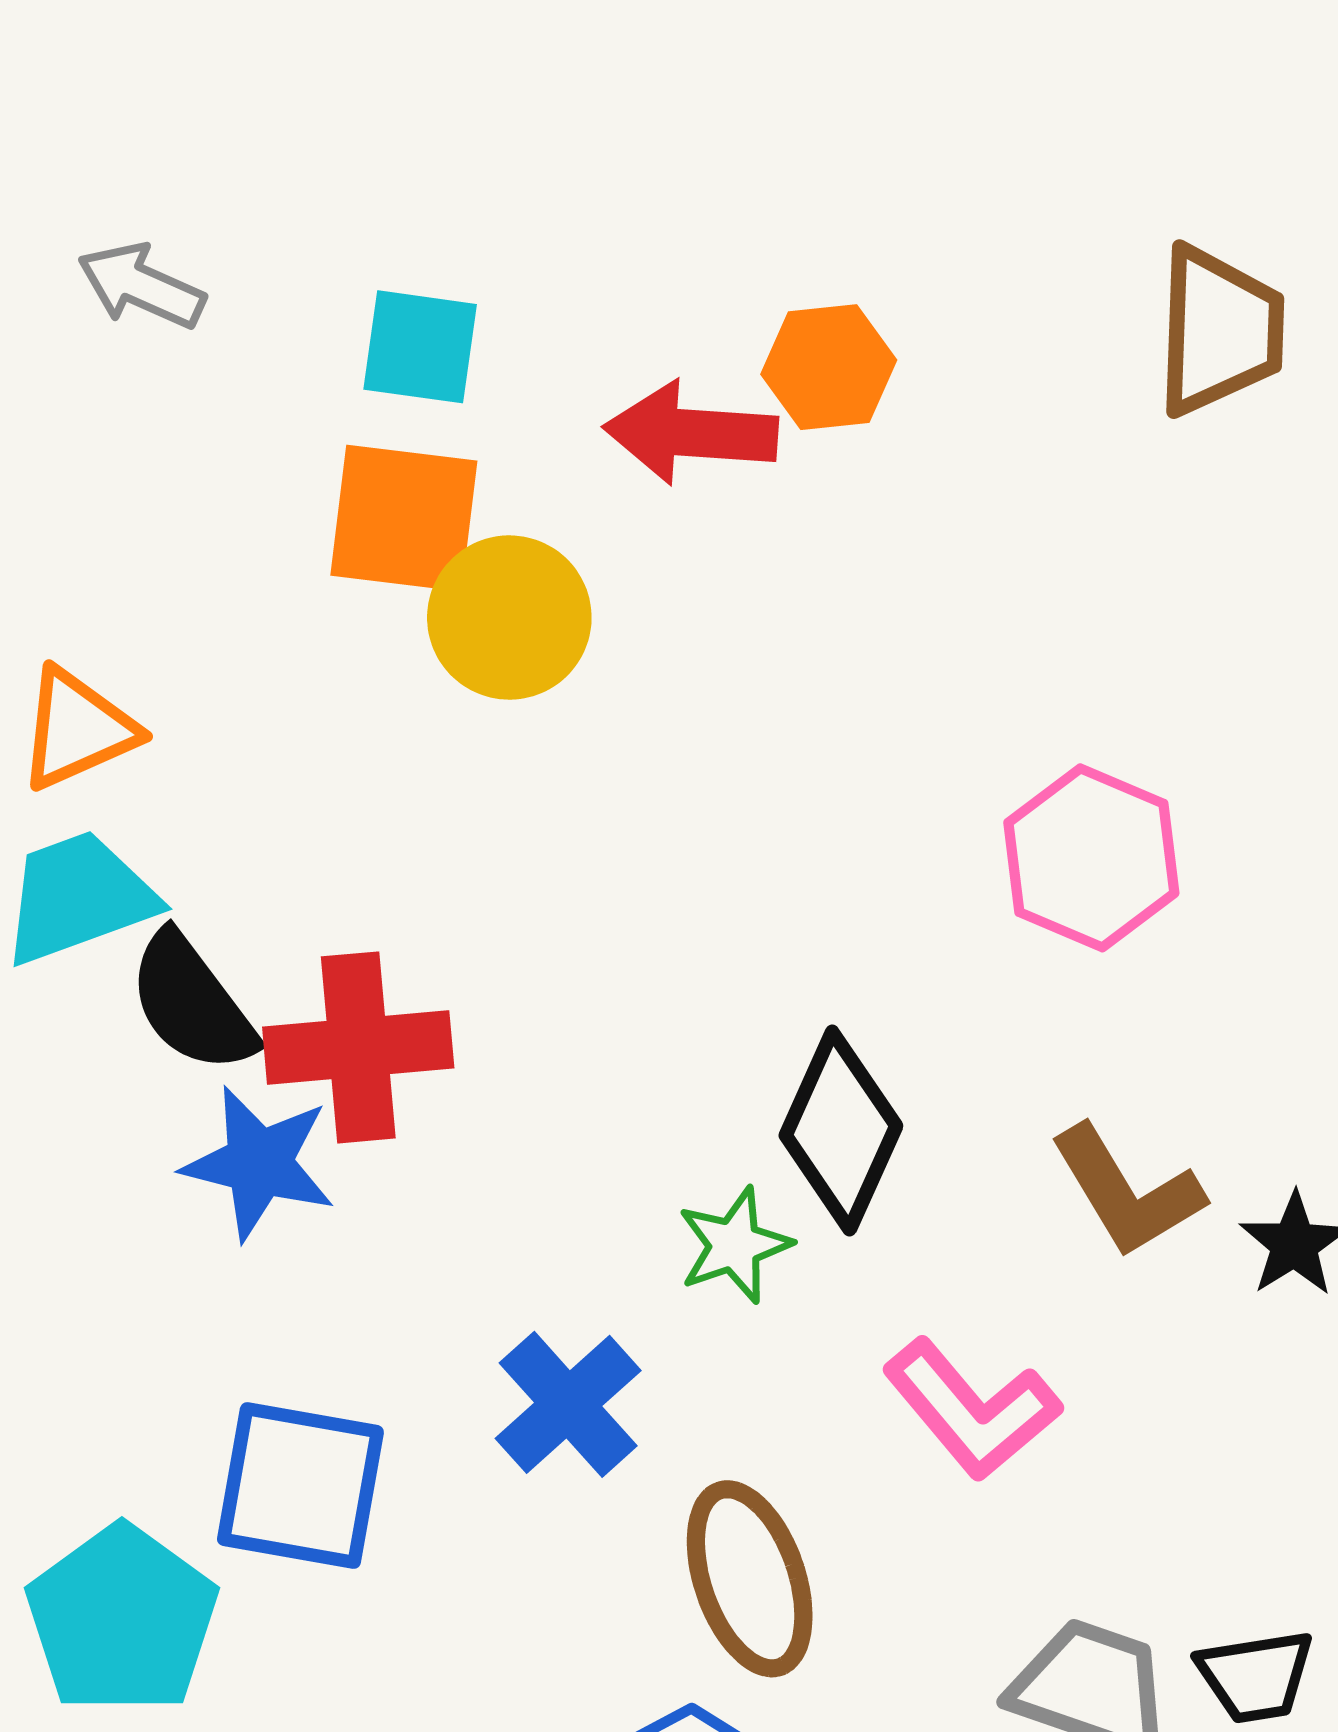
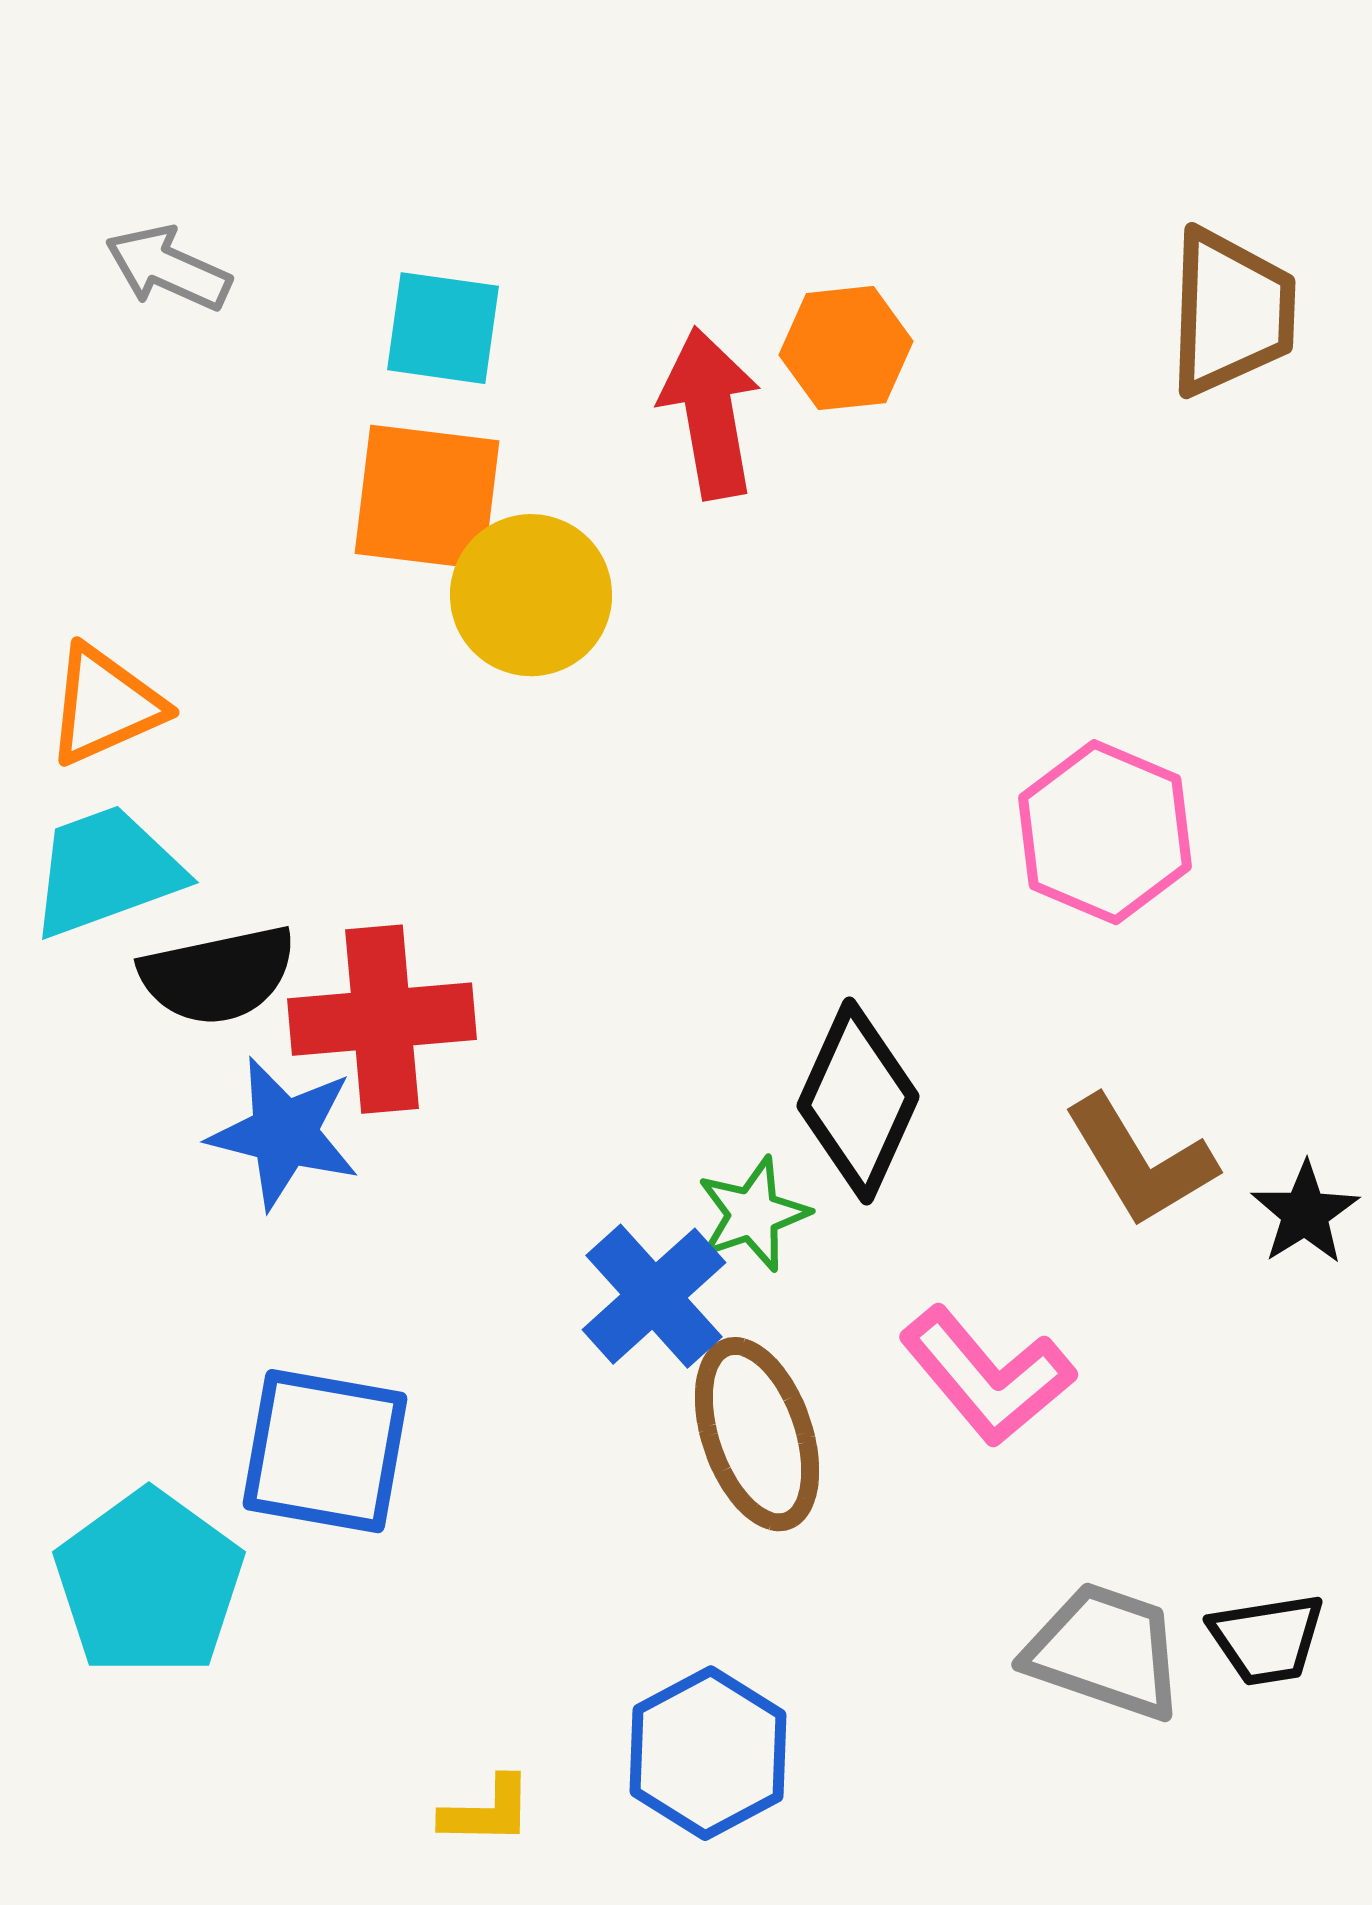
red arrow: (691, 433) -> (710, 413), turned 76
black semicircle: (192, 1003) -> (218, 975), turned -65
blue cross: (568, 1404) -> (654, 1296), moved
brown ellipse: (750, 1579) -> (757, 1434), moved

